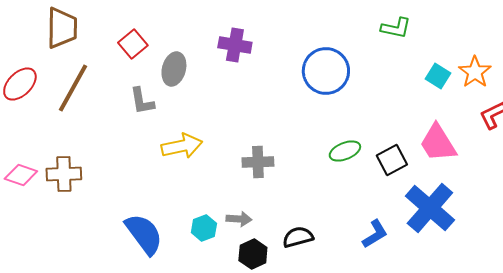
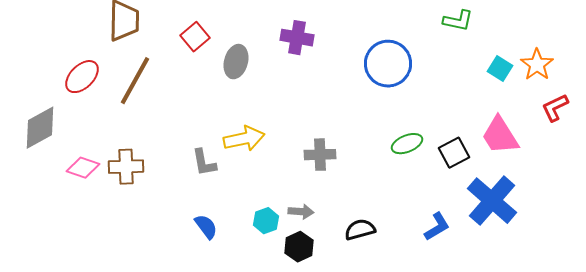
gray L-shape: (142, 101) -> (204, 163), moved
blue semicircle: (144, 234) -> (206, 227), size x0.6
black hexagon: (253, 254) -> (299, 247), moved

